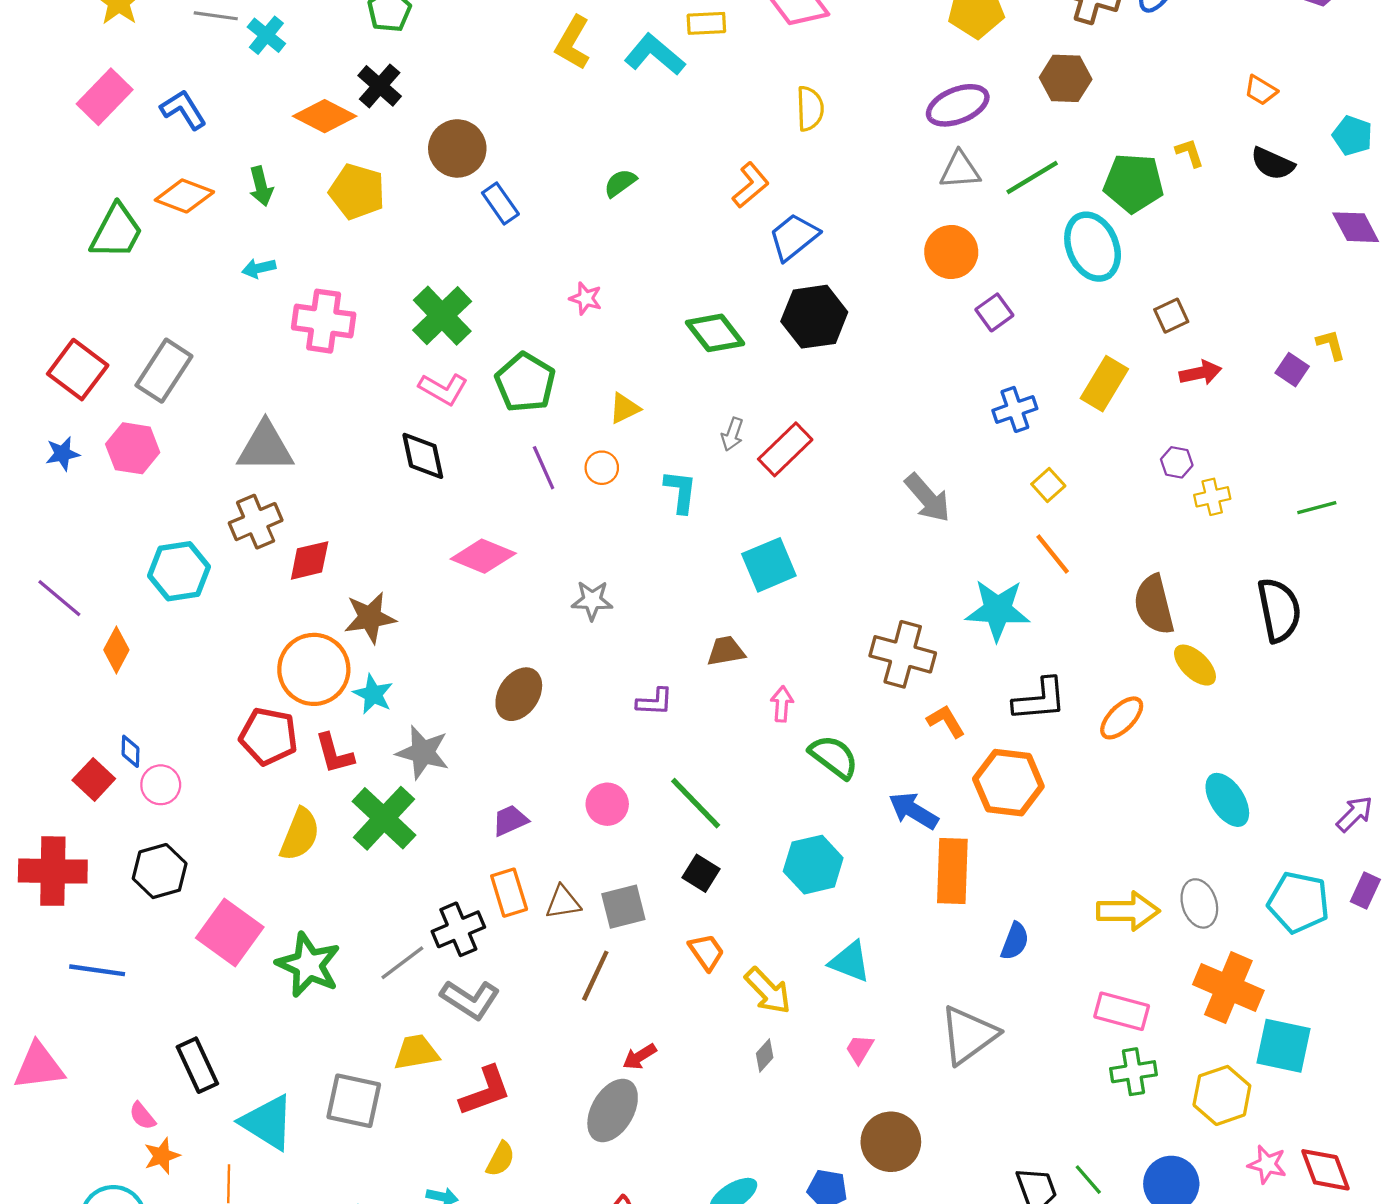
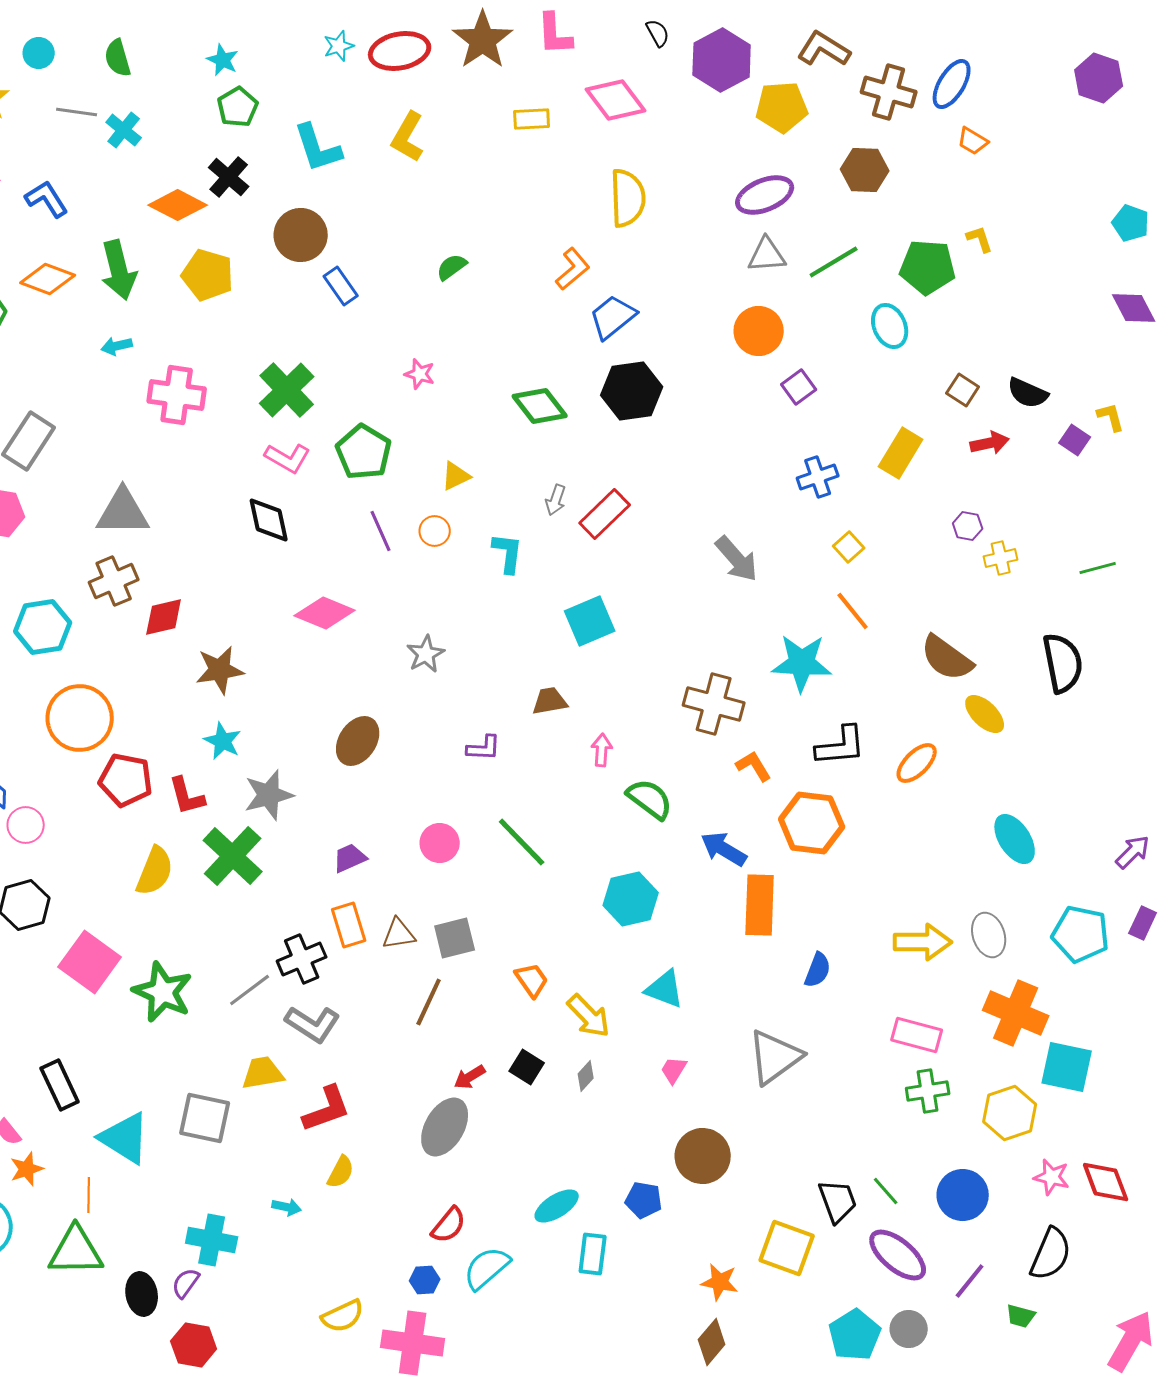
cyan L-shape: (655, 55) -> (318, 148), moved, turned -148
orange trapezoid: (1261, 90) -> (973, 141), moved
yellow semicircle: (810, 109) -> (628, 198), size x1.4
black semicircle: (1273, 164) -> (1028, 393), moved
green arrow: (261, 186) -> (119, 270), size x1.6
cyan ellipse: (1093, 247) -> (890, 326), size x0.7
brown square: (1171, 316) -> (963, 390), turned -32
gray star: (592, 600) -> (426, 654), turned -30
brown semicircle: (1154, 605) -> (947, 658), turned -40
orange circle: (314, 669) -> (80, 718), moved
gray star: (423, 752) -> (269, 795), turned -30
black square: (701, 873) -> (527, 1067), moved

